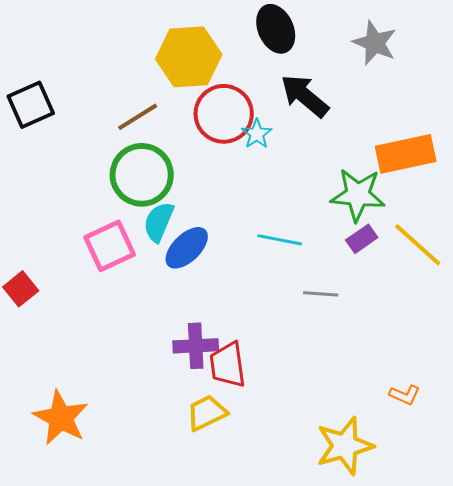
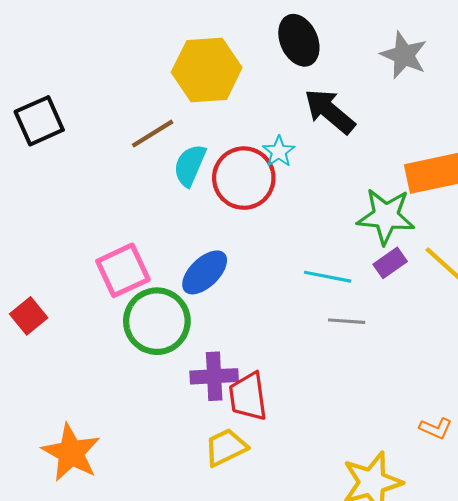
red circle: (224, 114) -> (244, 178), moved
green circle: (142, 175) -> (157, 321), moved
cyan semicircle: (159, 222) -> (190, 165), moved
cyan line: (280, 240) -> (328, 277), moved

